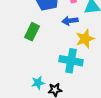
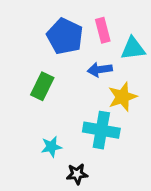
cyan star: (38, 83) -> (51, 147), moved

